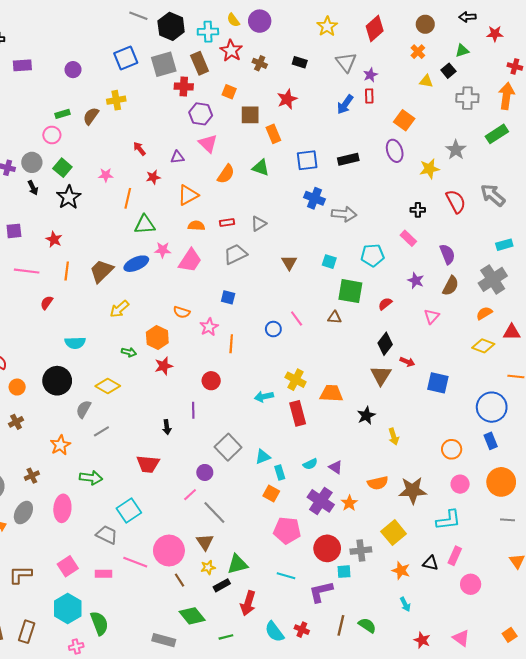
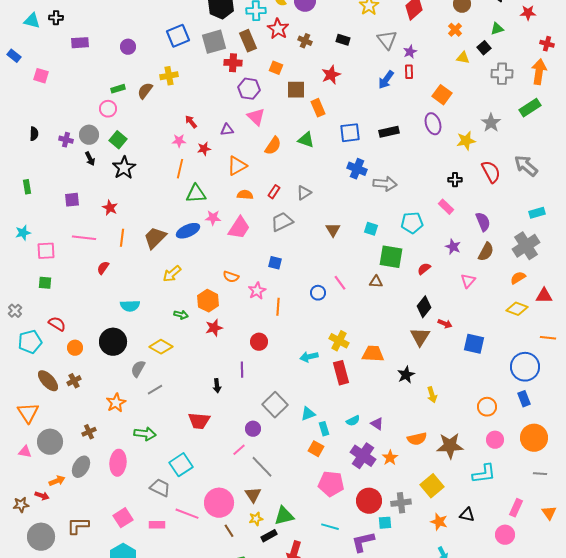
pink star: (106, 175) -> (179, 141), moved
red rectangle: (227, 223) -> (274, 192), turned -48
pink rectangle: (455, 556) -> (516, 508), moved

